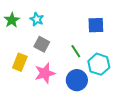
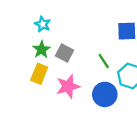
cyan star: (37, 19) -> (43, 24), moved
green star: (12, 20) -> (41, 50), moved

